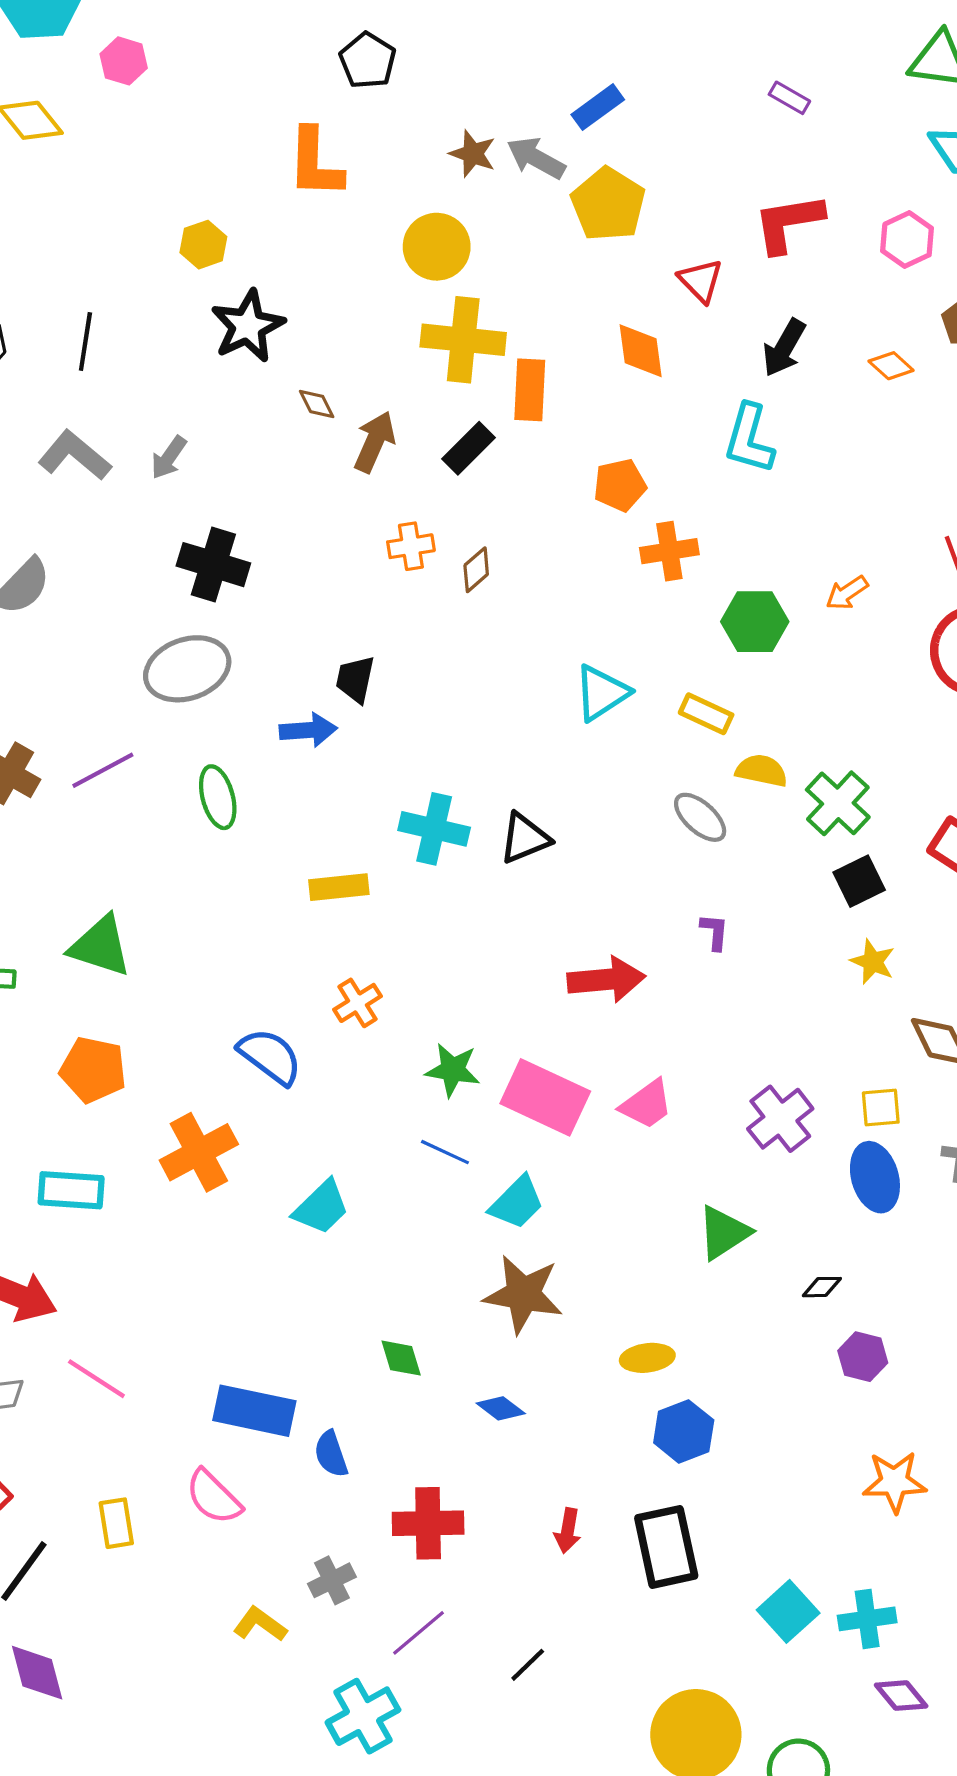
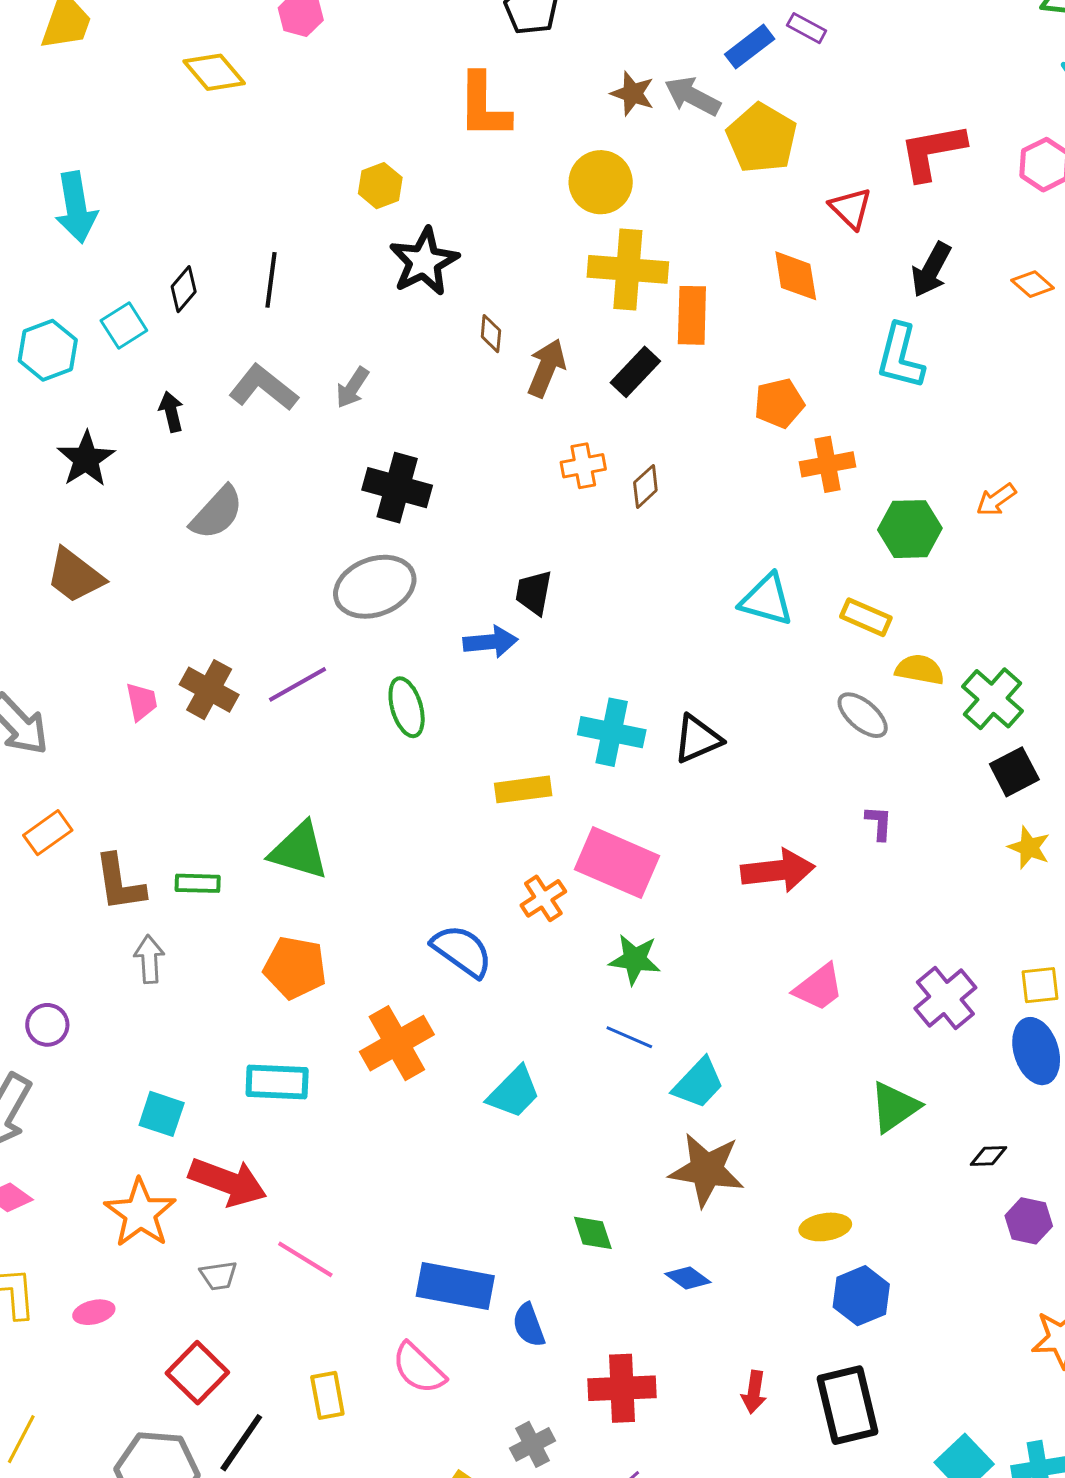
purple rectangle: (789, 98) -> (807, 28), moved
brown diamond: (317, 404) -> (491, 334), turned 33
cyan triangle: (601, 693) -> (767, 600), turned 50
pink rectangle: (545, 1097) -> (617, 863), moved

